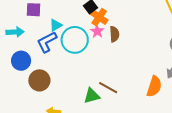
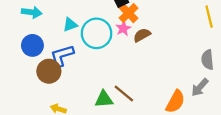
cyan triangle: (56, 25) -> (70, 25), moved
brown semicircle: (114, 34) -> (142, 35), turned -126
blue L-shape: (47, 42) -> (62, 56), moved

